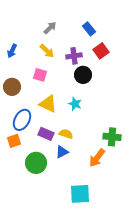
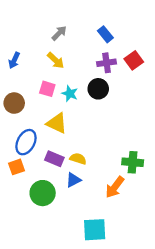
red square: (101, 51) -> (134, 60), moved
purple cross: (74, 56) -> (107, 63), moved
cyan star: (75, 104) -> (70, 94), moved

